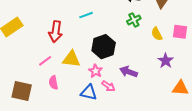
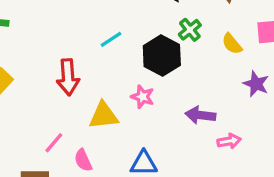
black hexagon: (104, 47) -> (162, 55), moved
pink line: (45, 61) -> (54, 143), moved
pink star: (96, 71) -> (143, 97), moved
pink arrow: (108, 86) -> (229, 141), moved, turned -32

